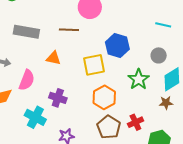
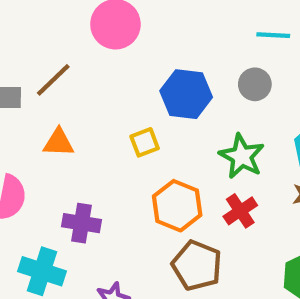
brown line: (69, 30) -> (53, 80), moved, turned -36
gray circle: (159, 55) -> (255, 84), moved
yellow square: (94, 65) -> (145, 142), size x0.6
red cross: (135, 122) -> (240, 211), moved

